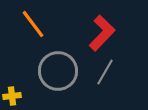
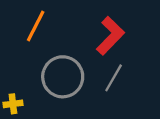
orange line: (33, 24) -> (36, 26), turned 64

